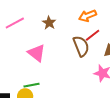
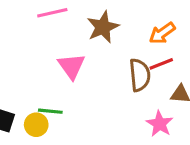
orange arrow: (88, 16) -> (162, 33), turned -30
brown star: (49, 23) -> (103, 27), size x1.5

